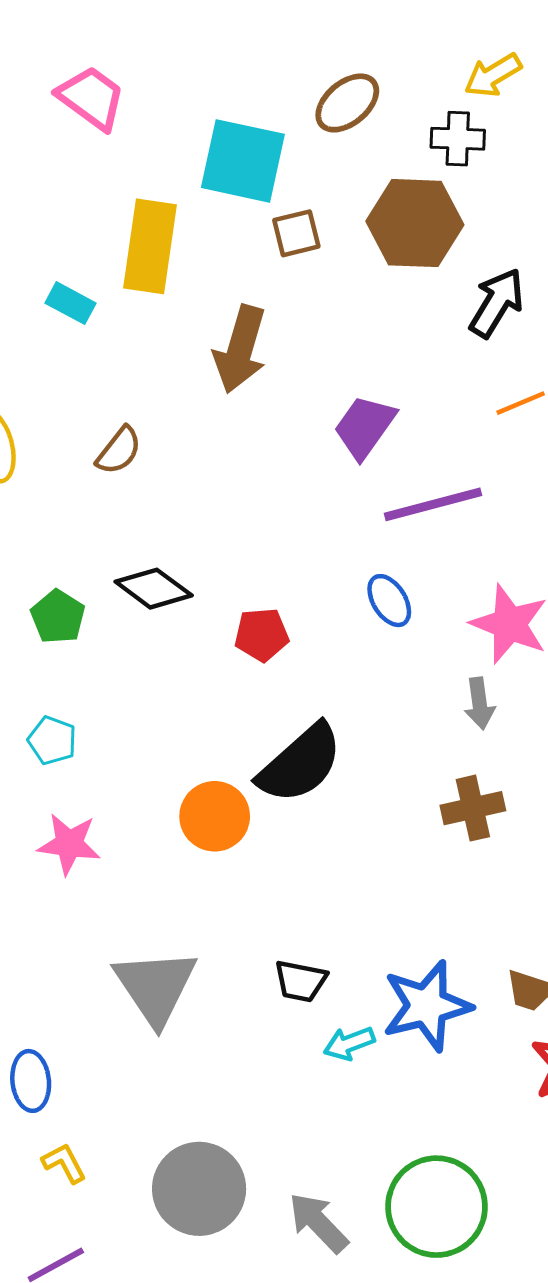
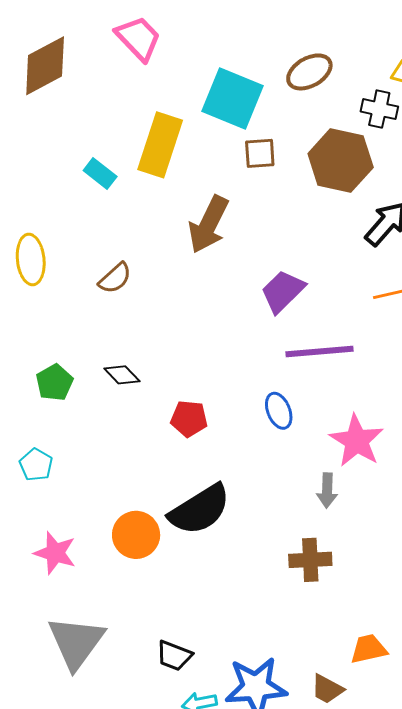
black diamond: (154, 589) -> (122, 375), size x0.7
pink star: (69, 844) -> (55, 553), moved

